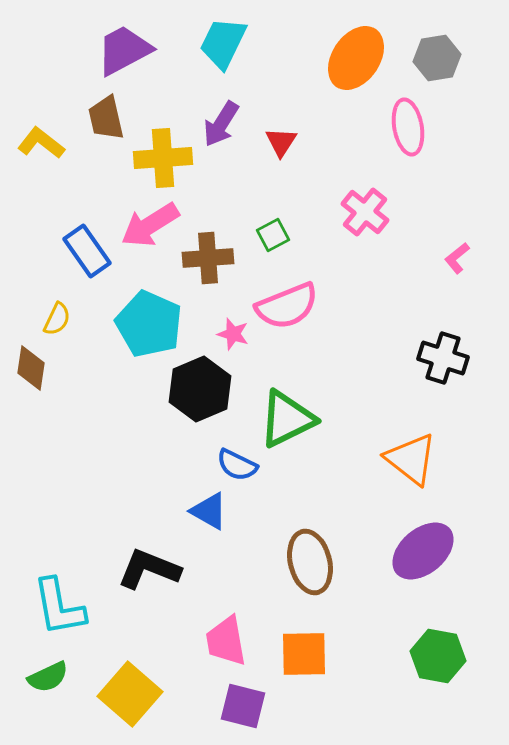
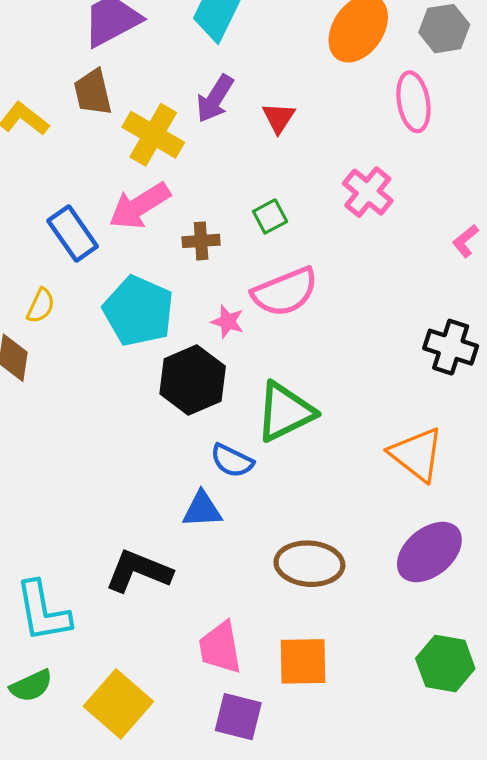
yellow cross: (163, 158) -> (153, 135), turned 34
brown cross: (208, 258) -> (201, 241), size x0.7
blue triangle: (209, 511) -> (202, 510), turned -33
brown ellipse: (310, 562) -> (309, 564), turned -72

